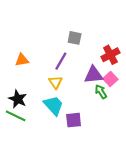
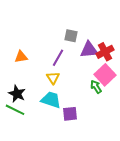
purple triangle: (94, 75) -> (89, 50), moved
pink square: (110, 79) -> (105, 75), size x1.5
cyan trapezoid: (54, 105) -> (51, 100), turned -30

